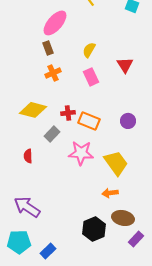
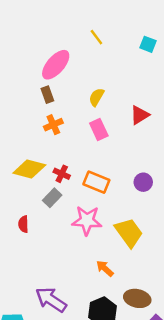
red triangle: (125, 65) -> (140, 115), turned 30
red cross: (68, 113) -> (62, 174), moved, turned 32
orange arrow: (110, 193) -> (105, 268), moved, turned 49
purple arrow: (27, 207) -> (51, 300), moved

